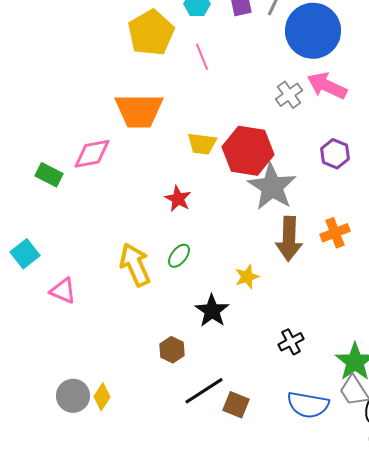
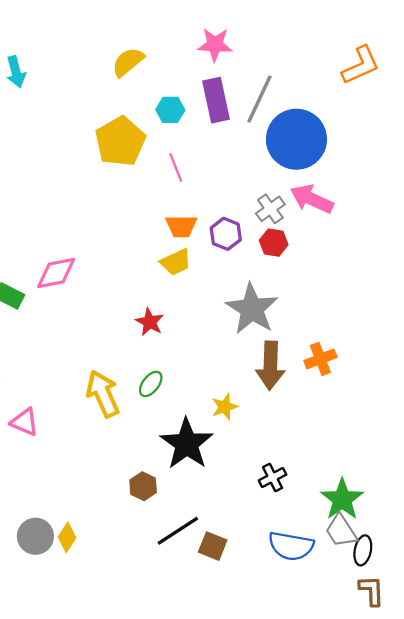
orange trapezoid: (139, 111) -> (181, 226), moved, size x0.6
yellow trapezoid: (202, 144) -> (176, 262), turned -32
red hexagon: (248, 151) -> (274, 243), moved, size x0.5
purple hexagon: (335, 154) -> (226, 234), moved
black star: (212, 311) -> (187, 444), size x1.4

